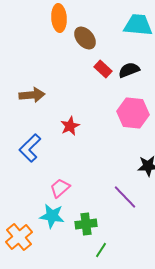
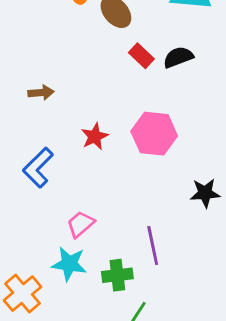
brown arrow: (32, 95) -> (41, 93), size x0.7
pink hexagon: (133, 113) -> (154, 134), moved
purple line: (125, 197) -> (153, 245), moved, turned 32

